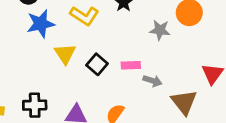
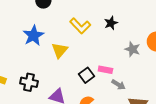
blue star: (41, 24) -> (33, 35), moved, turned -30
black square: (97, 64) -> (86, 75), moved

